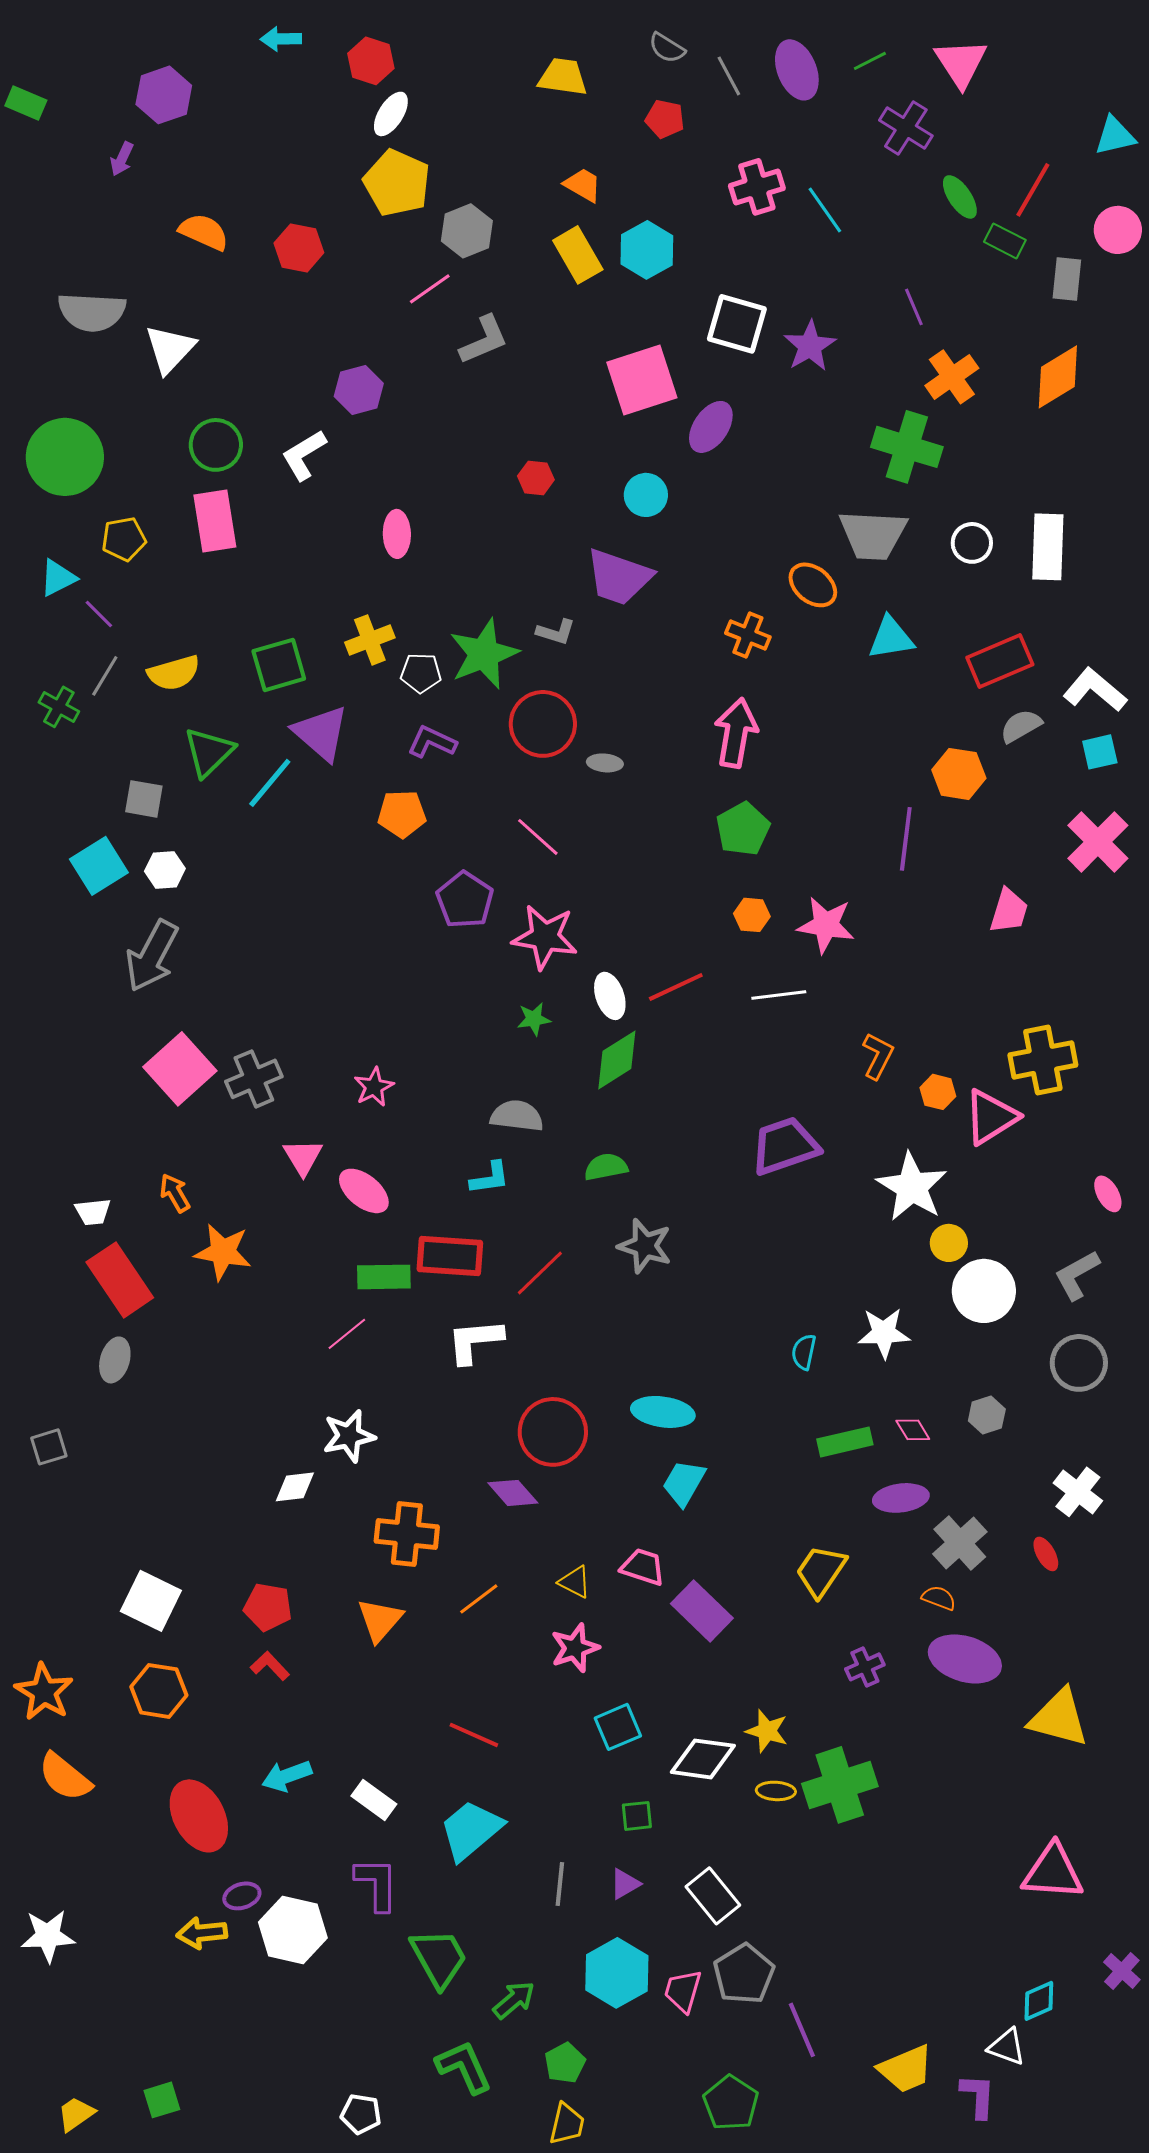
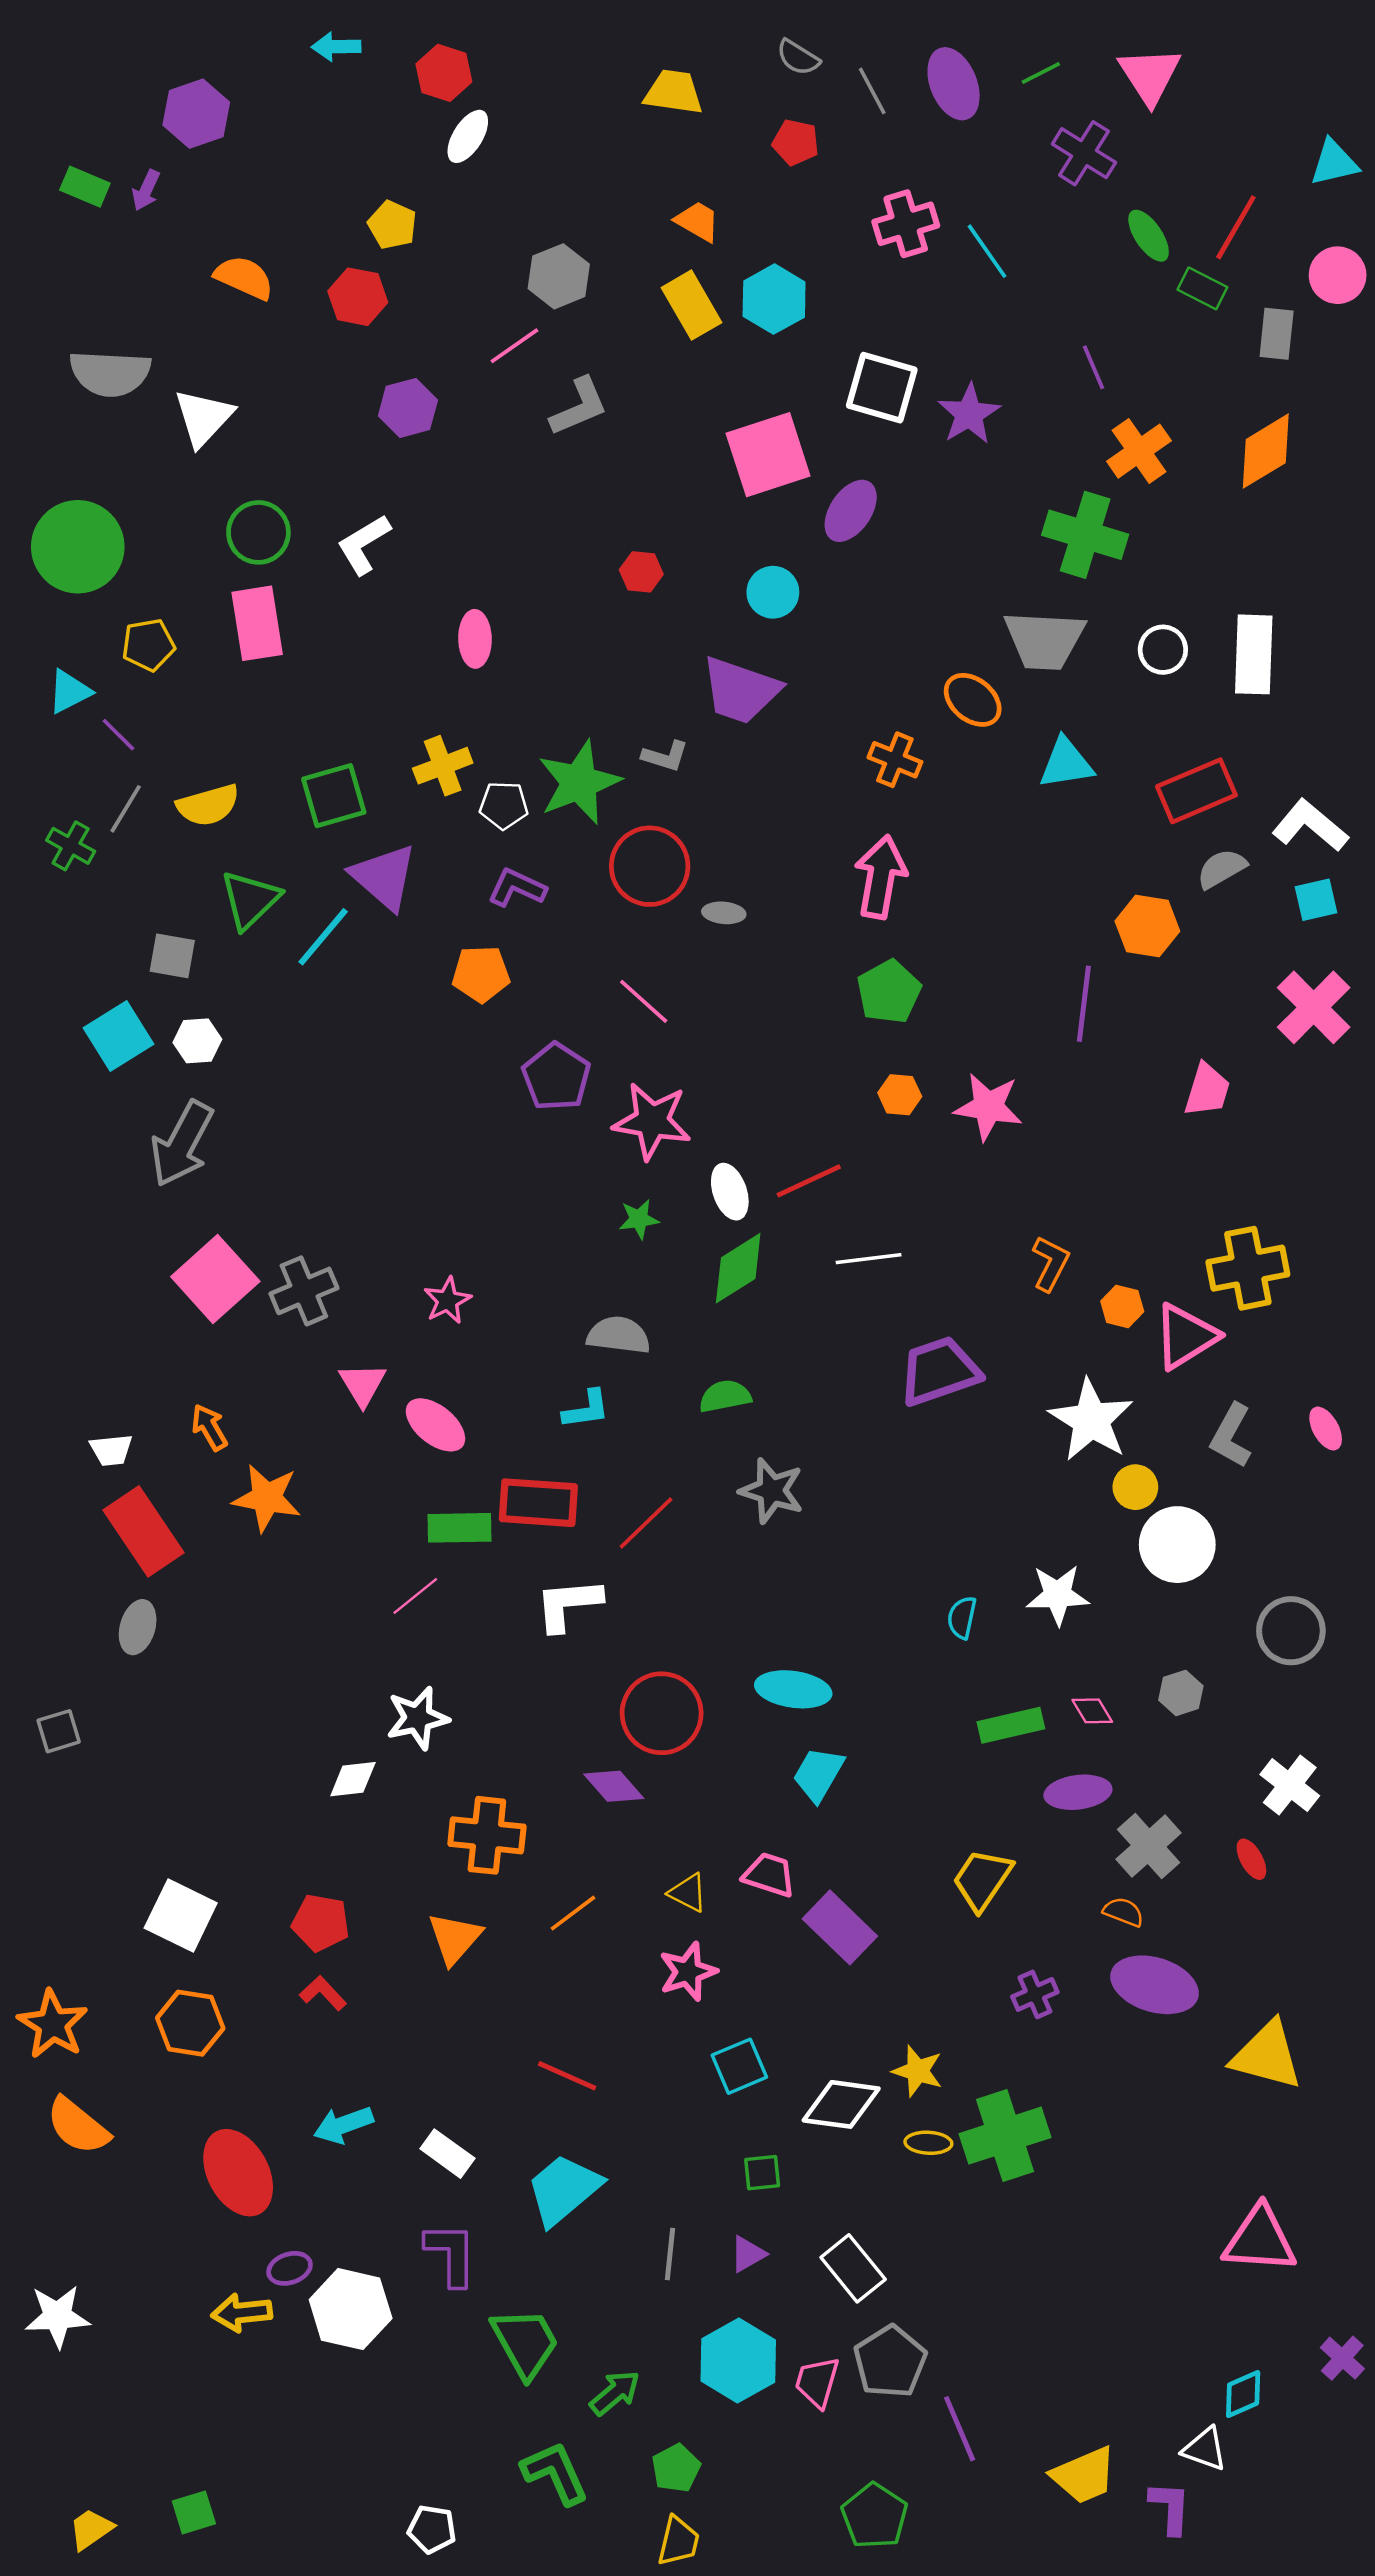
green rectangle: (26, 103) -> (85, 187), moved
yellow pentagon: (397, 183) -> (392, 225), moved, size x0.6
purple hexagon: (359, 390) -> (408, 408), moved
white line: (779, 995) -> (869, 1259), moved
gray L-shape: (1077, 1275) -> (1231, 1436), moved, turned -32

